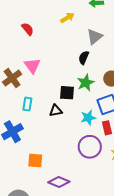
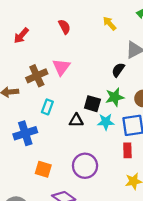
yellow arrow: (67, 18) -> (109, 23), turned -112
cyan star: (88, 118) -> (106, 122), moved
purple circle: (90, 147) -> (85, 166), moved

